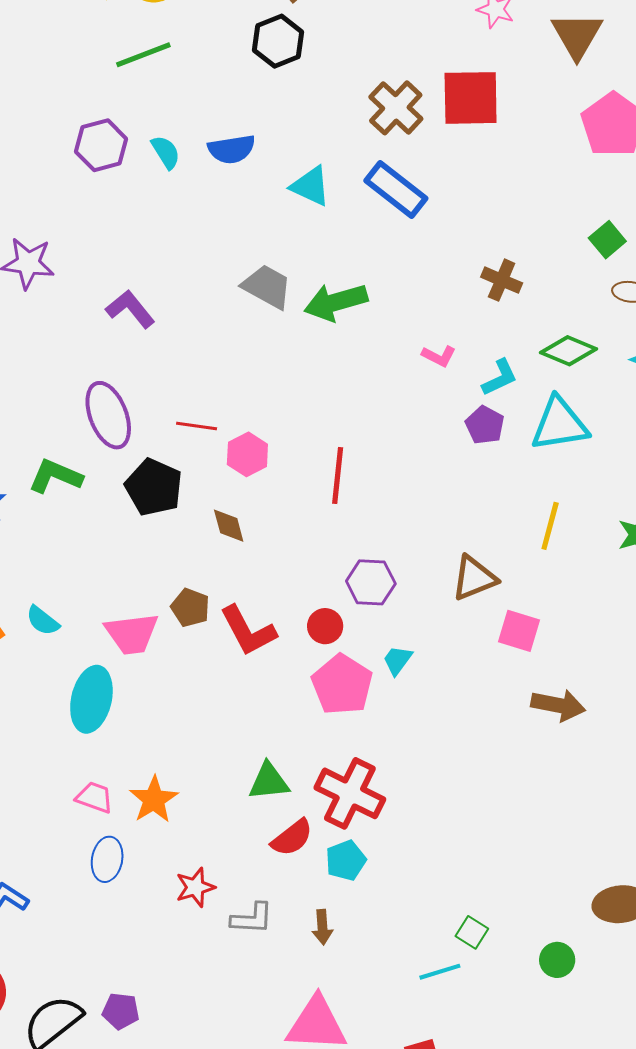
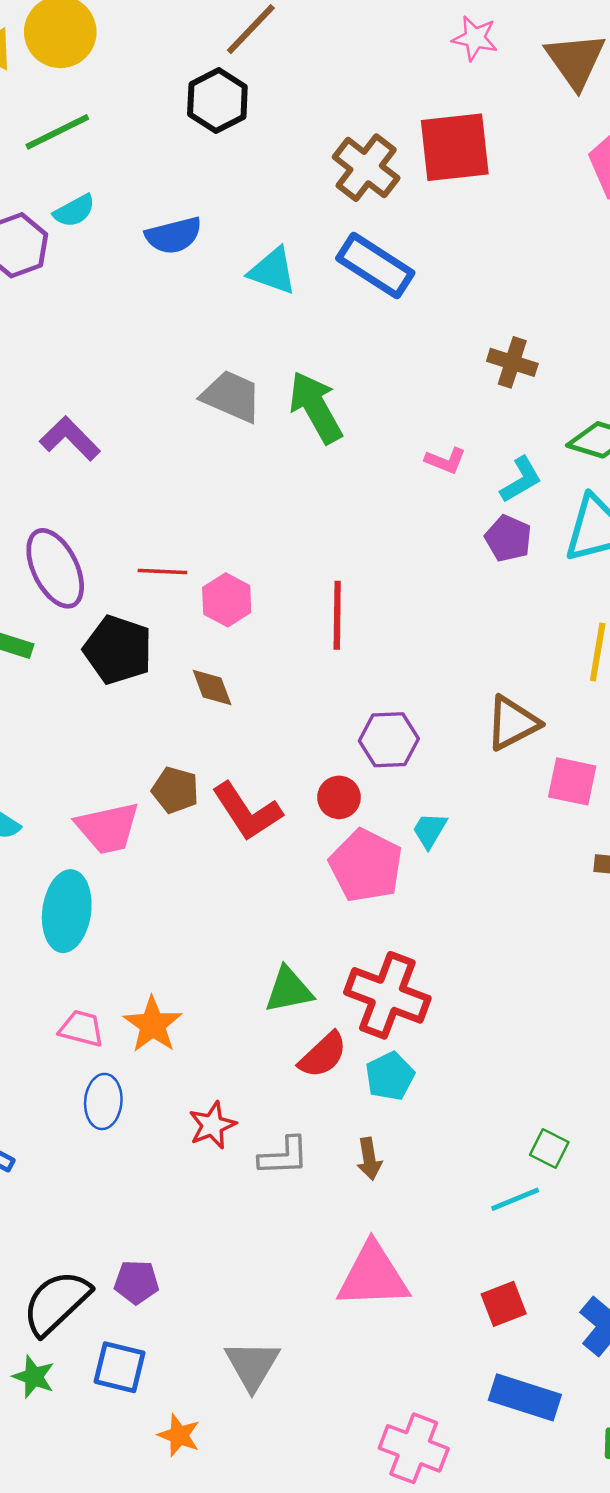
cyan semicircle: (166, 152) -> (74, 211), moved, turned 99
green arrow: (336, 302) -> (316, 407), turned 82

